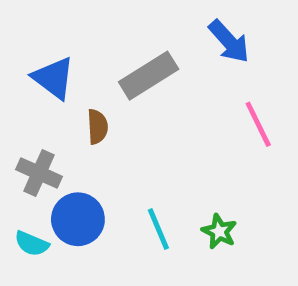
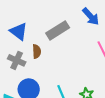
gray cross: (39, 173) -> (17, 60), moved

